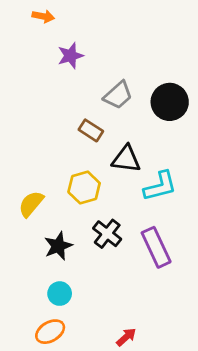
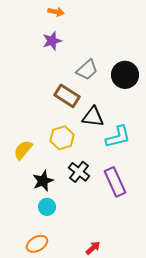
orange arrow: (43, 16) -> (56, 12), moved
brown rectangle: (91, 130) -> (67, 96), size x1.4
cyan circle: (60, 294) -> (47, 207), moved

